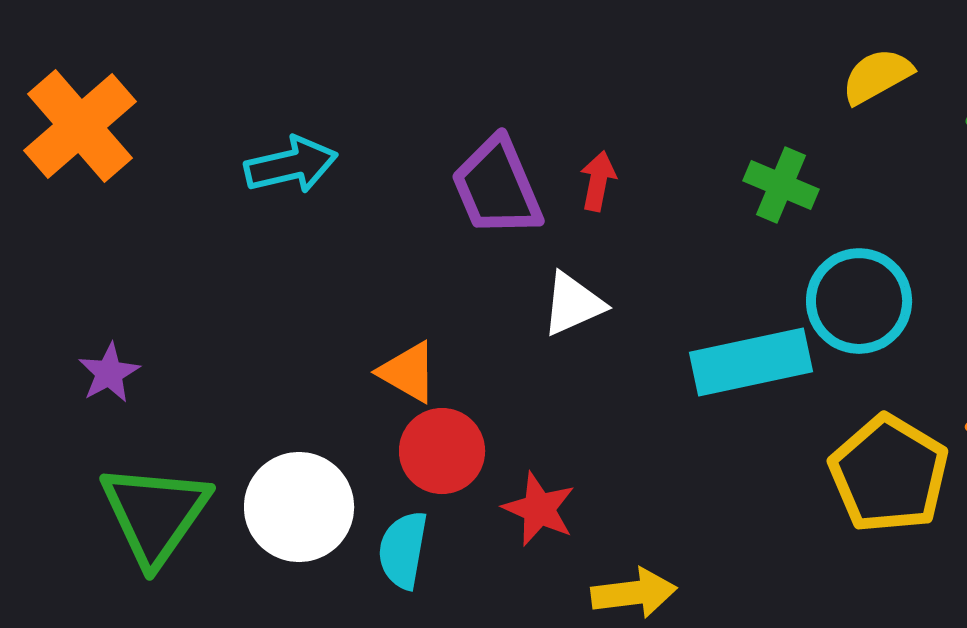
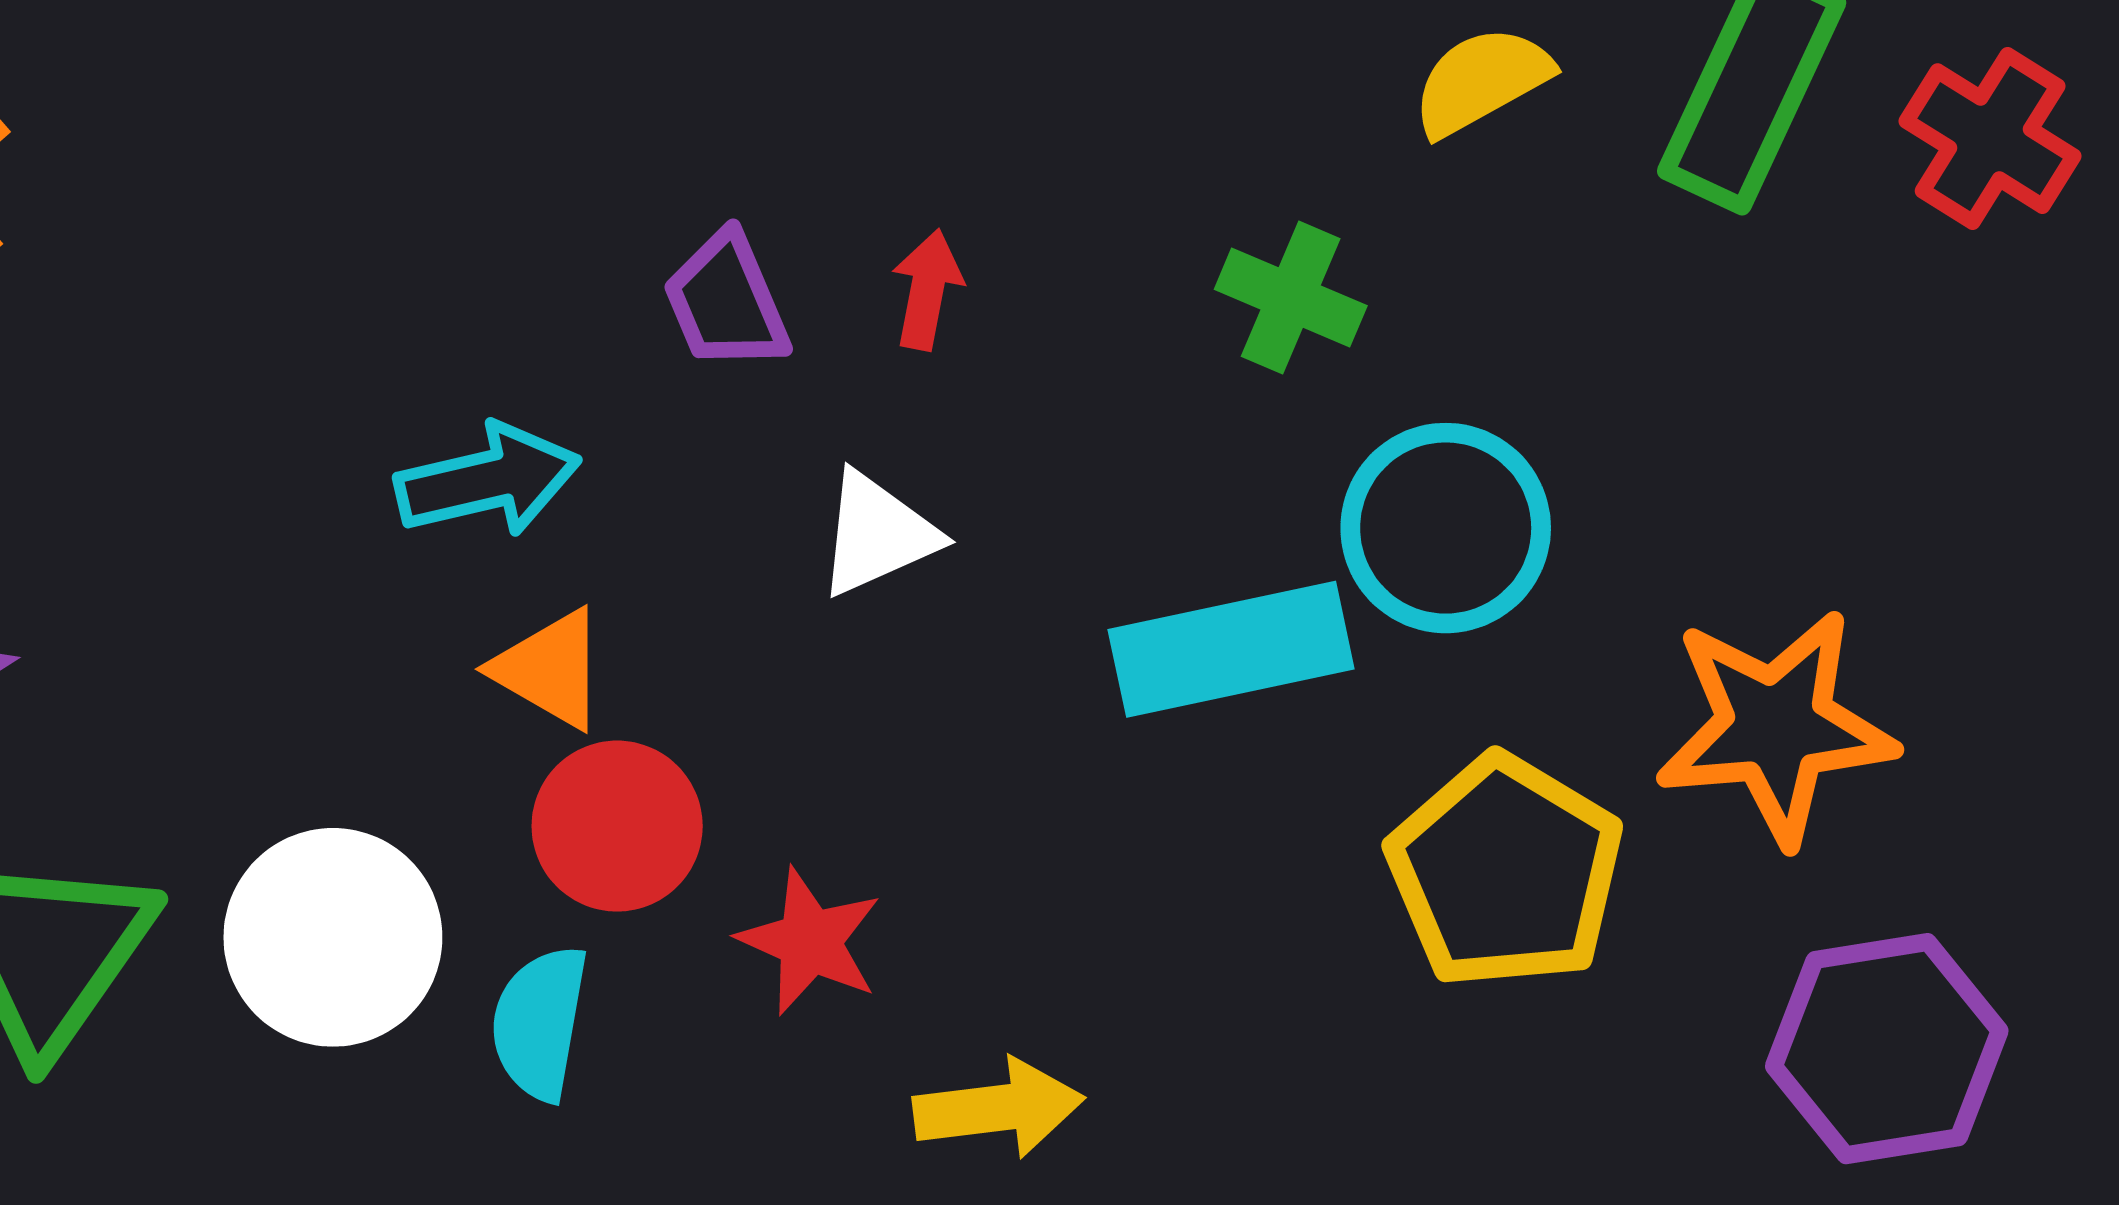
cyan arrow: (291, 165) -> (488, 480), moved
purple trapezoid: (497, 187) -> (726, 301), size x0.7

